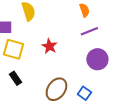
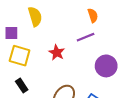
purple line: (89, 31) -> (86, 37), moved

